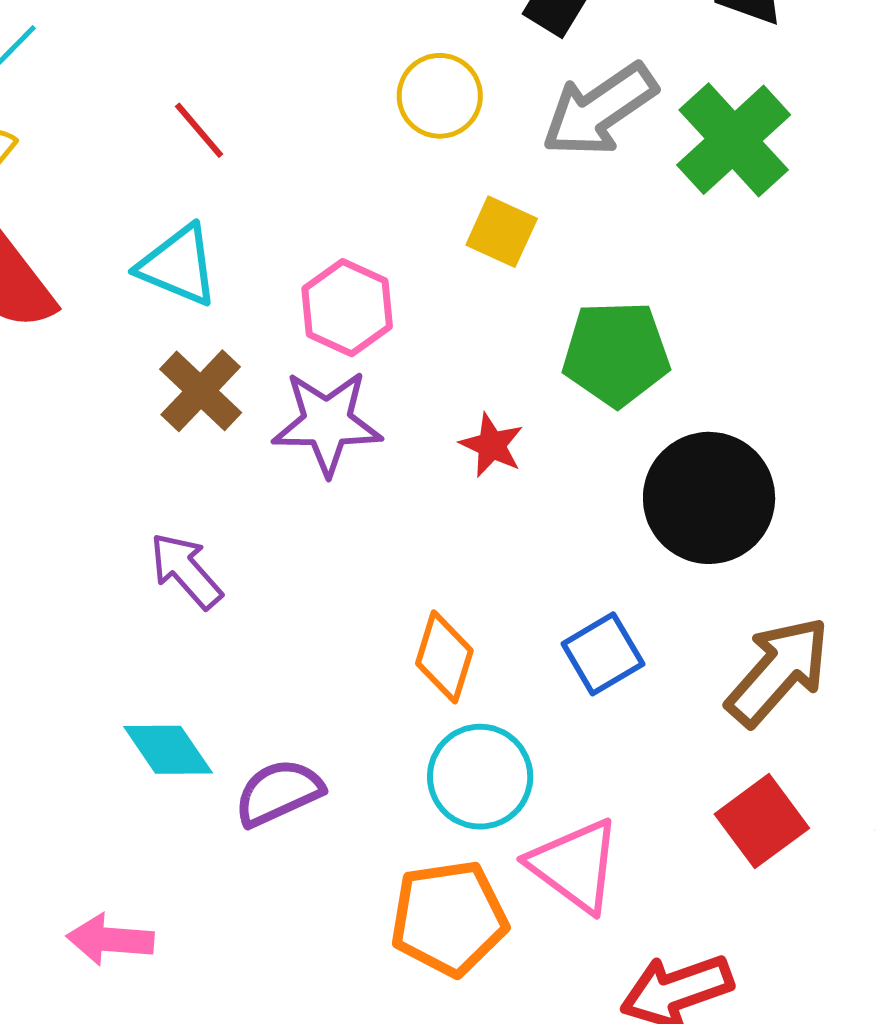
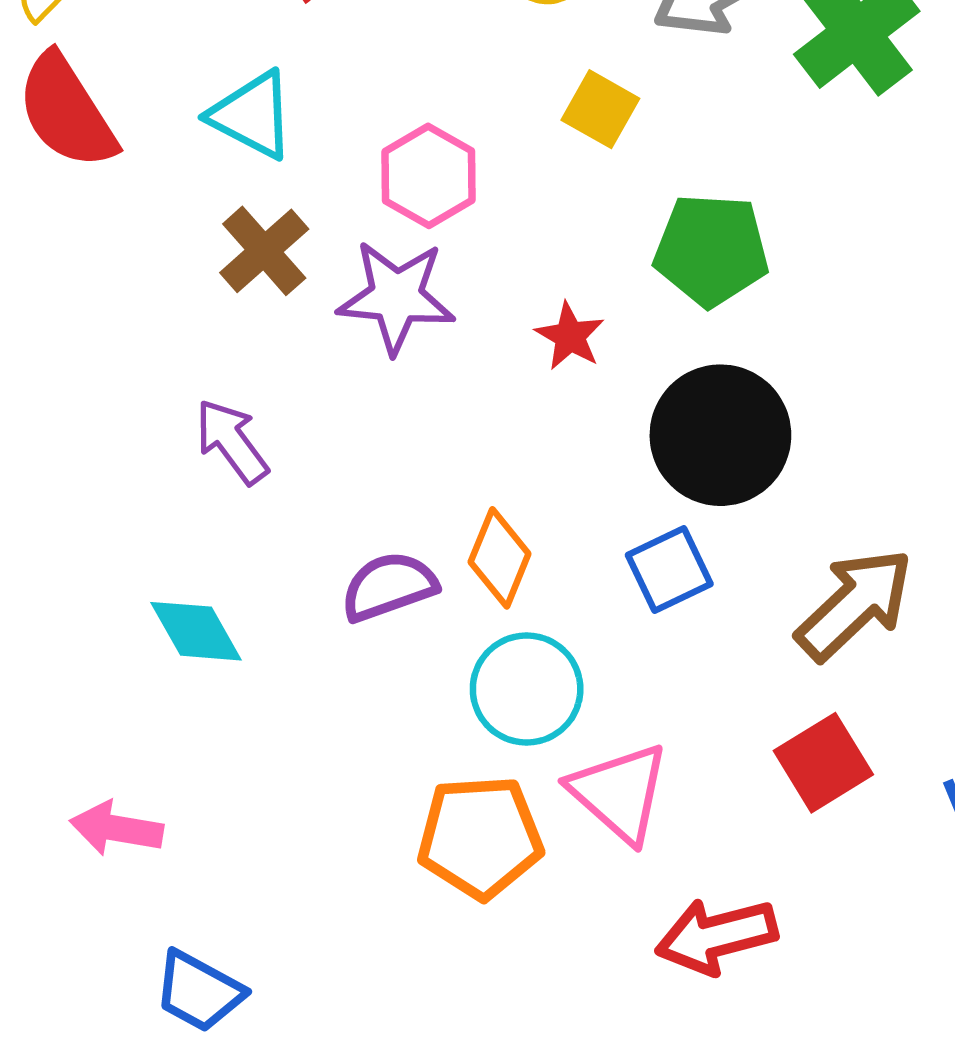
black circle: (709, 498) -> (720, 435), moved
purple semicircle: (279, 793) -> (389, 586), moved

